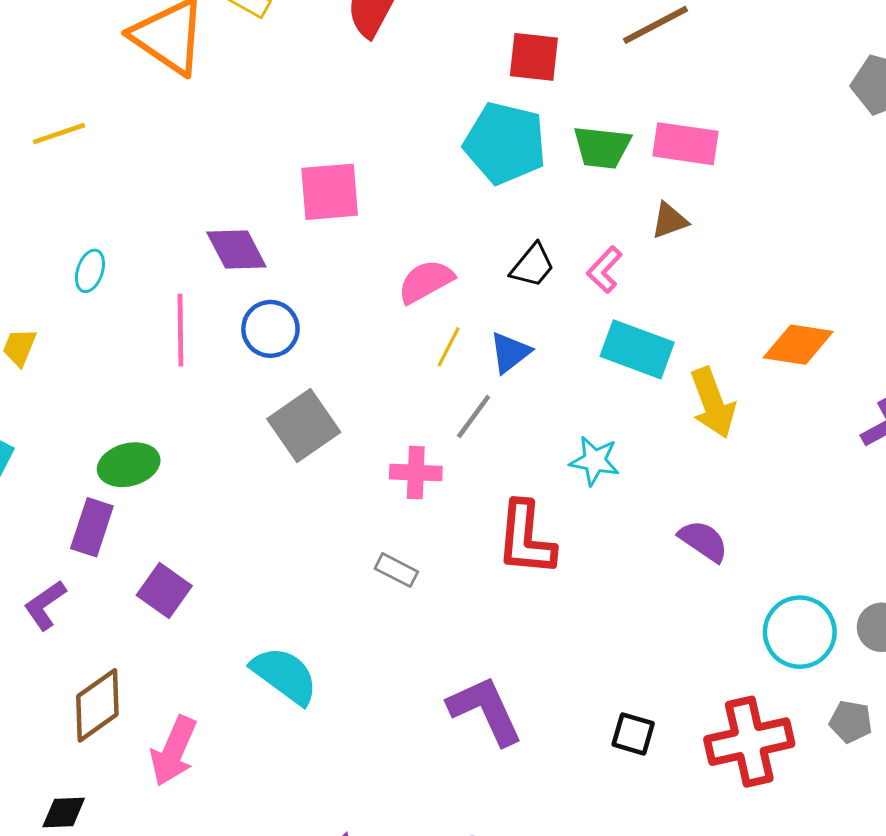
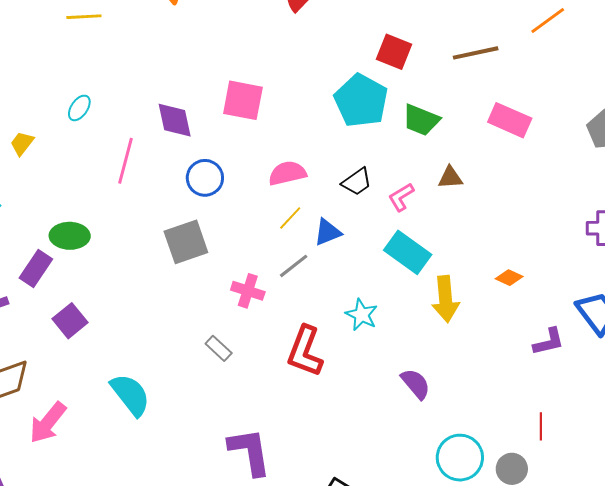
pink rectangle: (686, 144) -> (510, 120), moved
blue circle: (270, 329) -> (205, 178), moved
orange diamond: (798, 345) -> (509, 278), size x0.6

